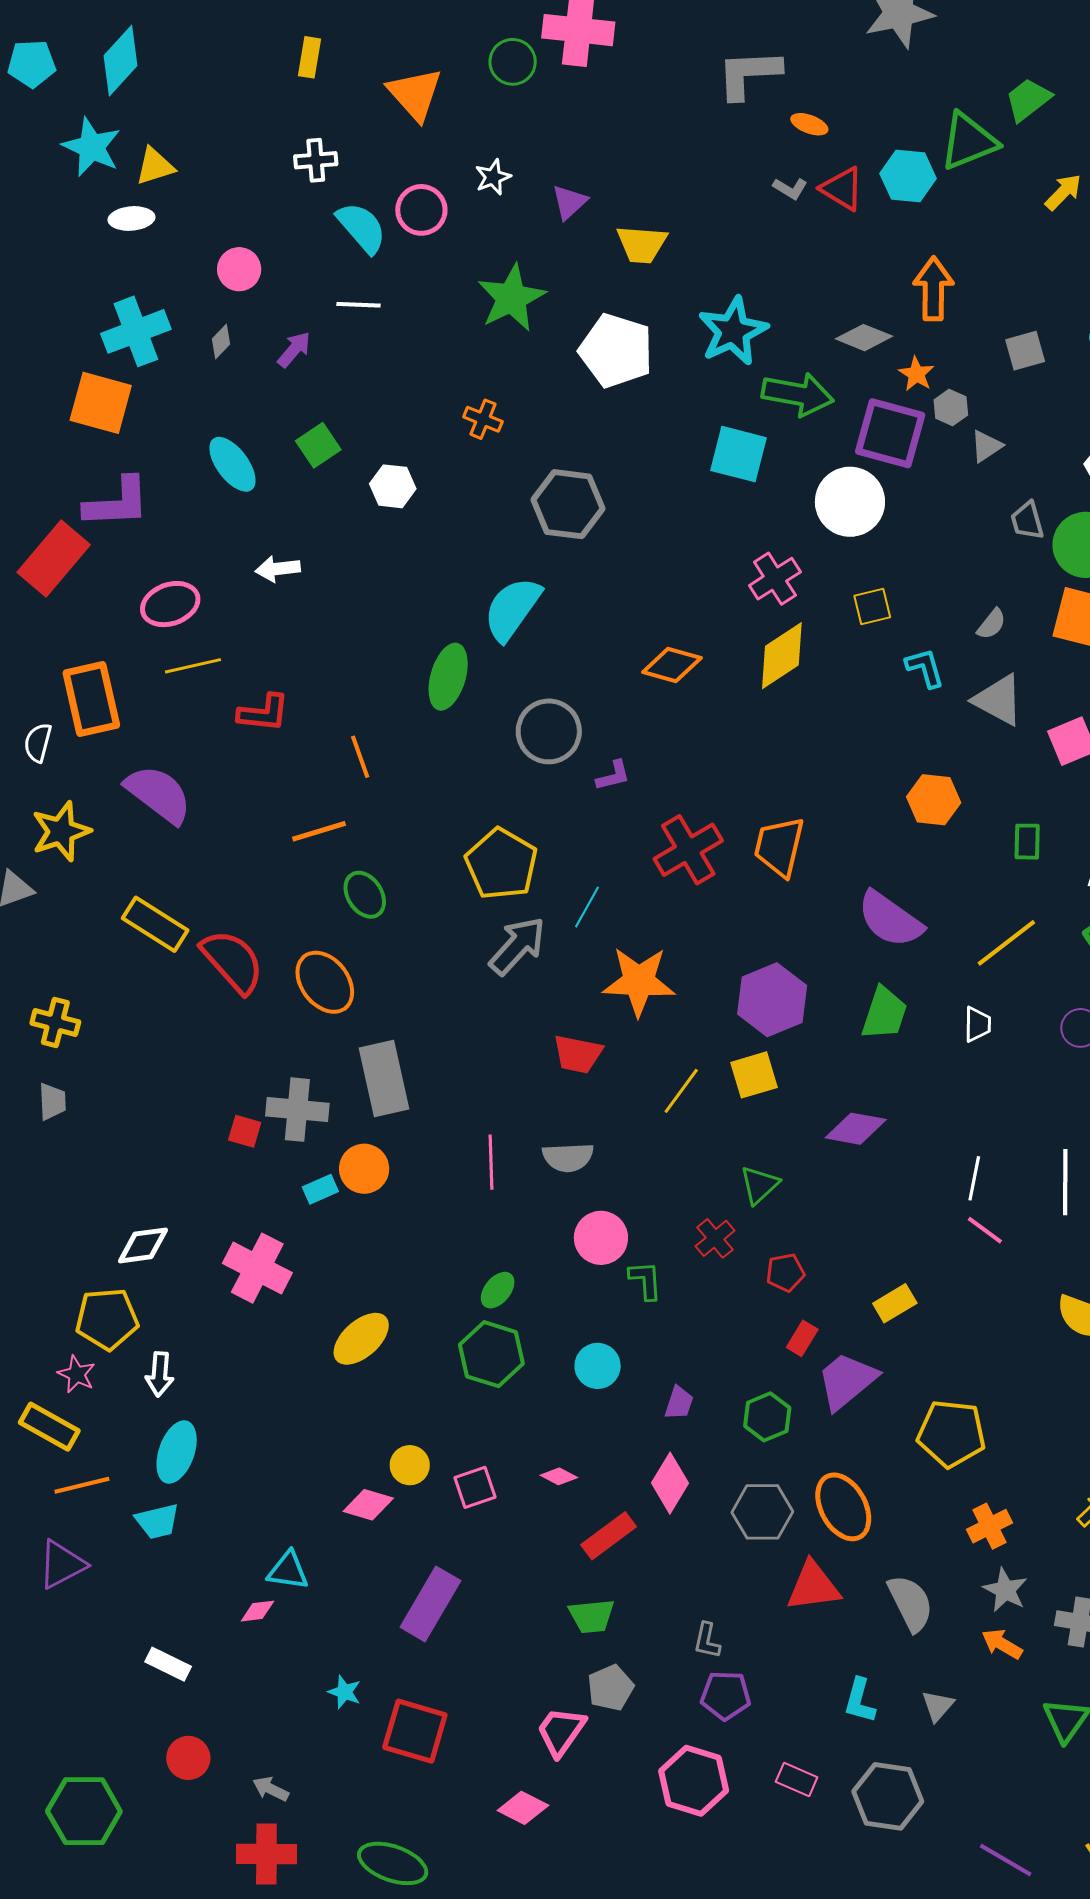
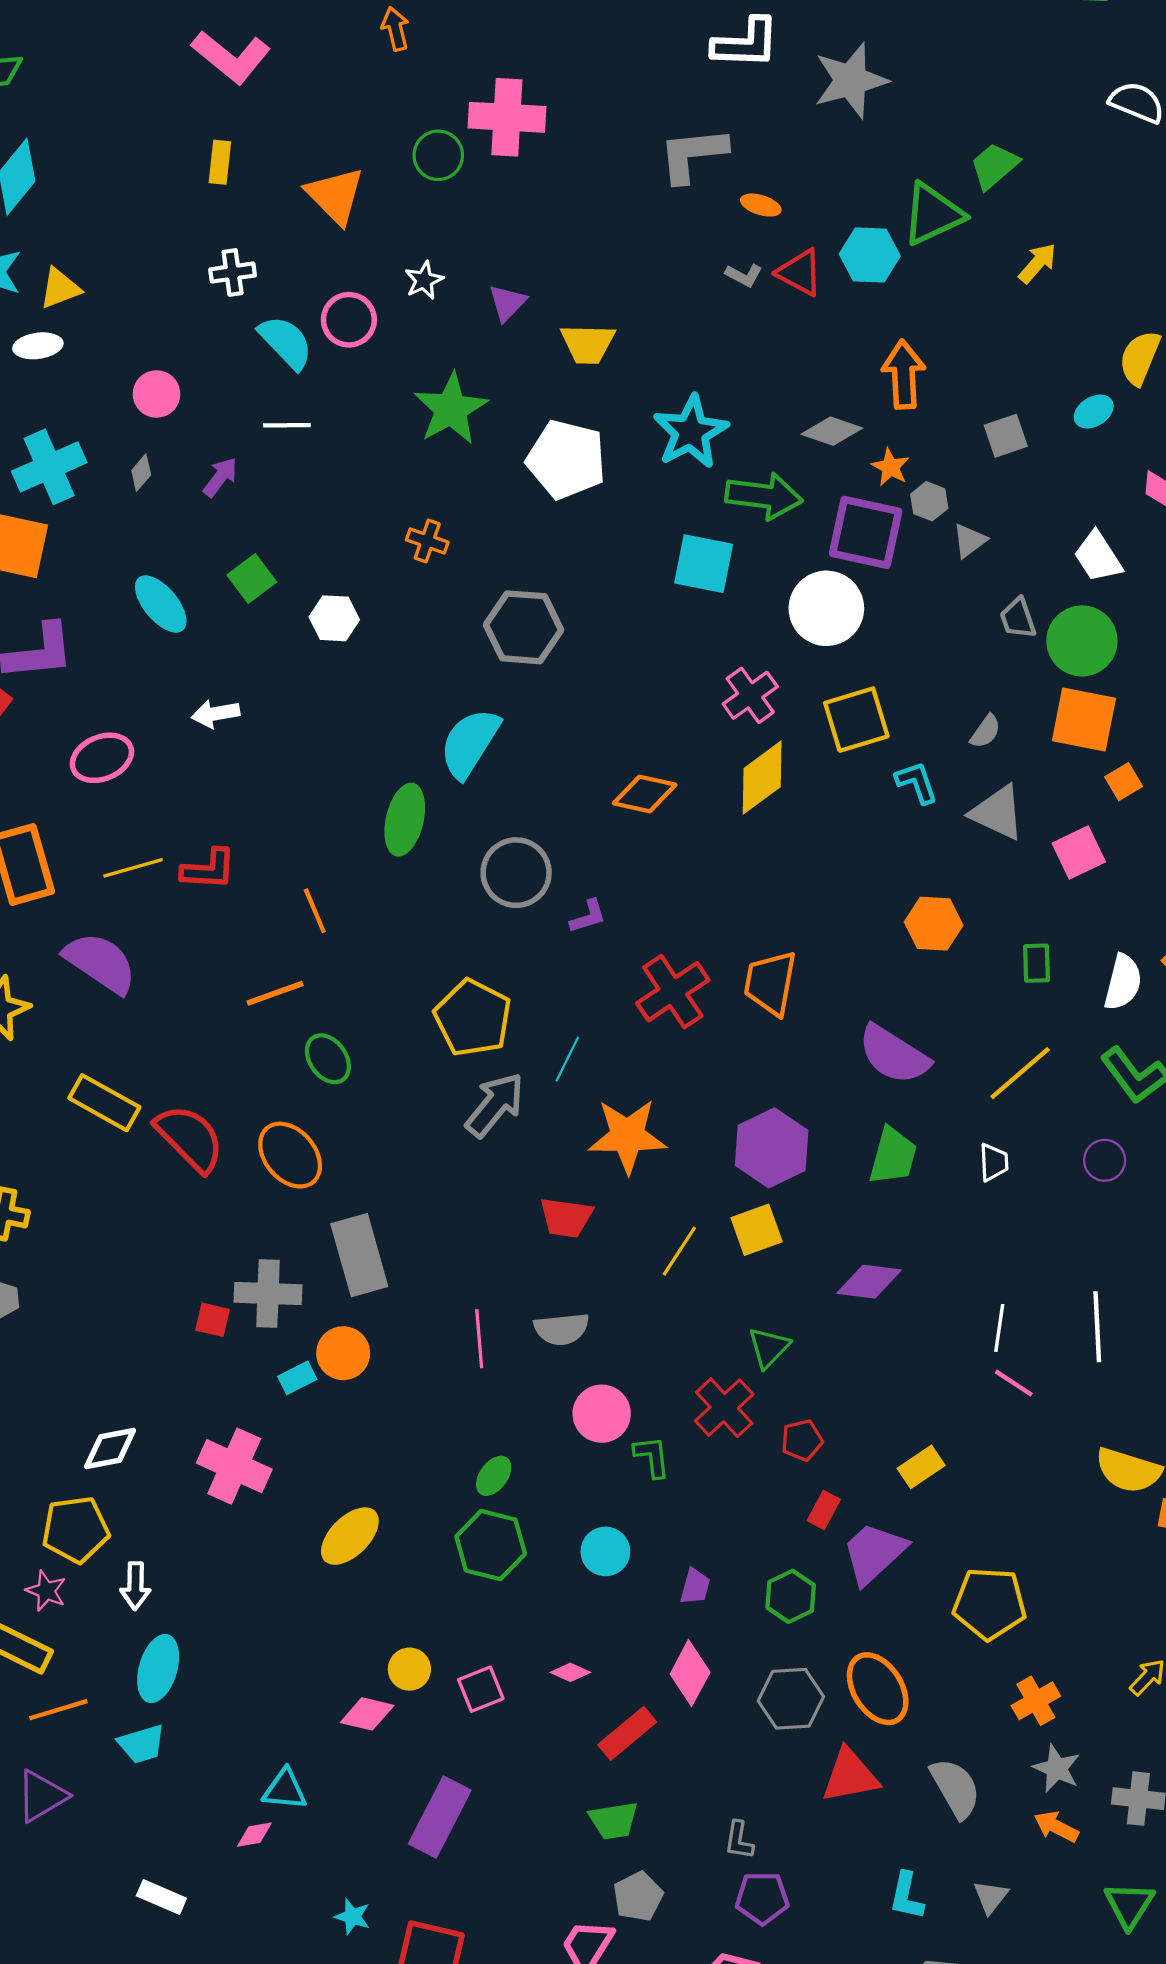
yellow square: (872, 606) -> (856, 720), size x1.6
yellow line: (193, 666) -> (133, 868), moved
red cross: (715, 1238) -> (724, 1408), size x1.4

